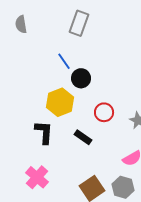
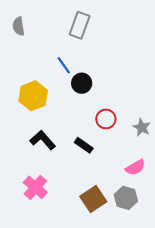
yellow hexagon: (60, 102) -> (33, 96), moved
black L-shape: (44, 132) -> (43, 140), turned -45

